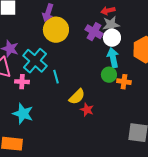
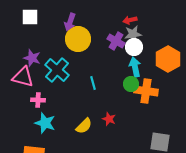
cyan line: (56, 77) -> (93, 83), moved
pink cross: (22, 82) -> (38, 100), moved
orange cross: (124, 82) -> (146, 91), size x1.6
yellow semicircle: (77, 97) -> (84, 126), moved

